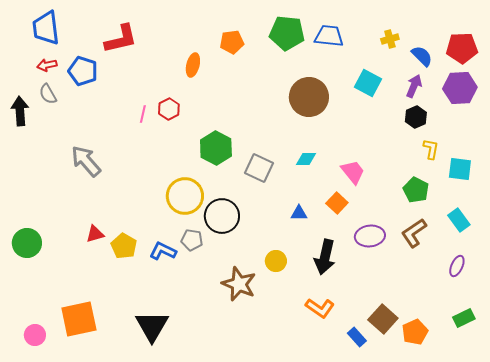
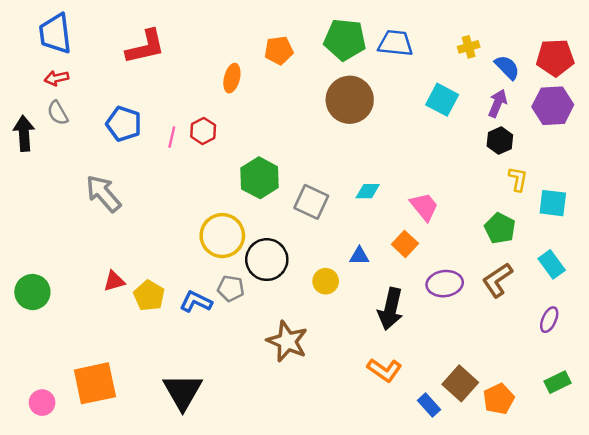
blue pentagon: (83, 71) -> (124, 124), moved
brown circle: (309, 97) -> (350, 100), moved
yellow circle: (276, 261) -> (326, 281), moved

